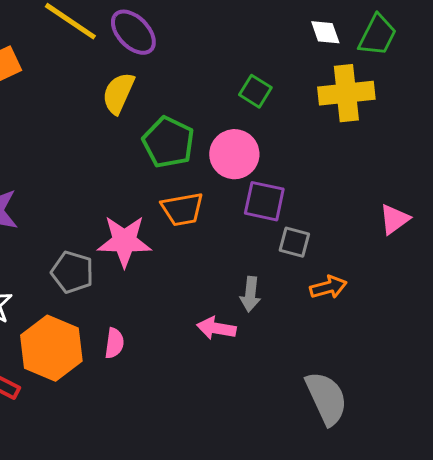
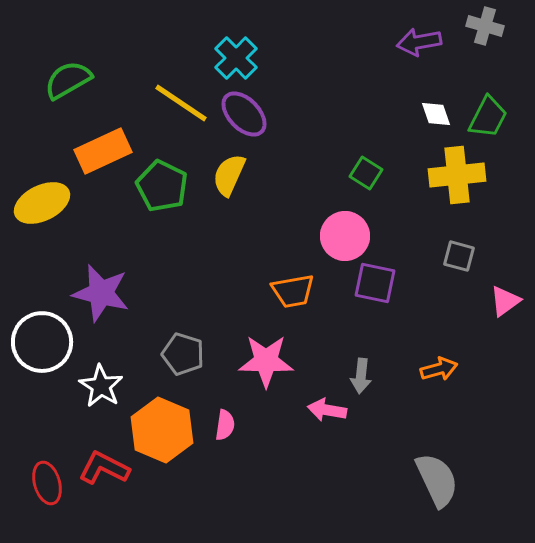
green pentagon: (168, 142) -> (162, 186), moved
pink star: (124, 241) -> (266, 361), moved
gray square: (294, 242) -> (459, 256), moved

